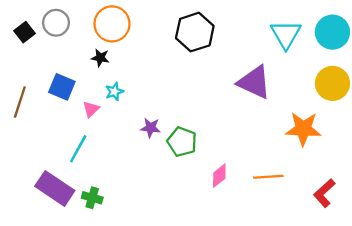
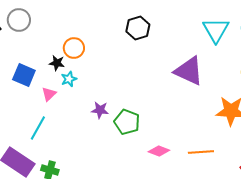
orange circle: (112, 24) -> (74, 48), moved, size x0.7
black hexagon: (195, 32) -> (138, 28), size x0.7
black star: (100, 58) -> (57, 63), moved
pink diamond: (219, 176) -> (159, 151), turned 60

